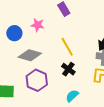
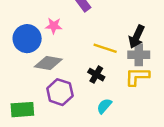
blue circle: (14, 33) -> (27, 39), size x1.5
yellow line: (67, 47) -> (105, 48), moved, turned -36

